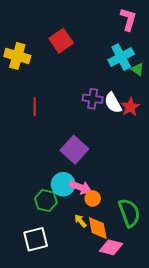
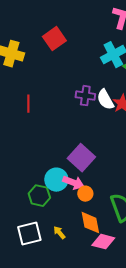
purple square: (74, 150) -> (81, 158), moved
yellow arrow: (80, 221) -> (59, 233), moved

